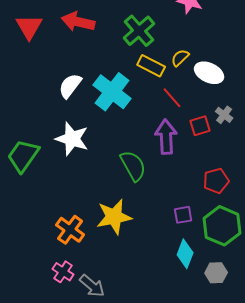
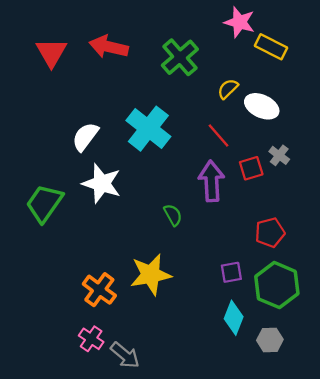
yellow rectangle: (151, 66) -> (271, 47), moved
white semicircle: (70, 86) -> (85, 137), moved
green semicircle: (133, 166) -> (173, 215), size x0.6

